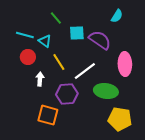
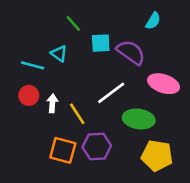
cyan line: (25, 35) -> (33, 65), moved
red circle: (28, 57) -> (29, 95), moved
yellow line: (59, 62) -> (77, 114), moved
pink ellipse: (125, 64) -> (164, 84), turned -70
purple hexagon: (67, 94) -> (97, 146), moved

